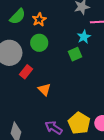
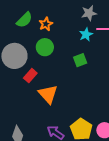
cyan star: (84, 37) -> (86, 34), moved
orange triangle: (44, 89) -> (48, 94), size x1.5

